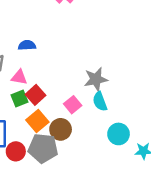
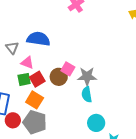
blue semicircle: (27, 45) -> (38, 39), size x1.6
pink square: (73, 105) -> (68, 69), moved, turned -32
orange square: (37, 121) -> (35, 100), turned -30
brown circle: (61, 129) -> (59, 77), moved

